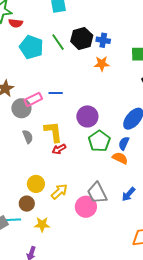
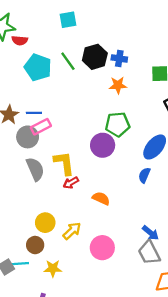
blue line: (56, 93) -> (34, 113), moved
gray semicircle: (28, 137) -> (35, 169), size x1.5
green pentagon: (99, 141) -> (118, 124), moved, turned 30
orange semicircle: (120, 158) -> (101, 198), moved
gray trapezoid: (97, 193) -> (149, 253), moved
blue arrow: (129, 194) -> (150, 233), turned -91

